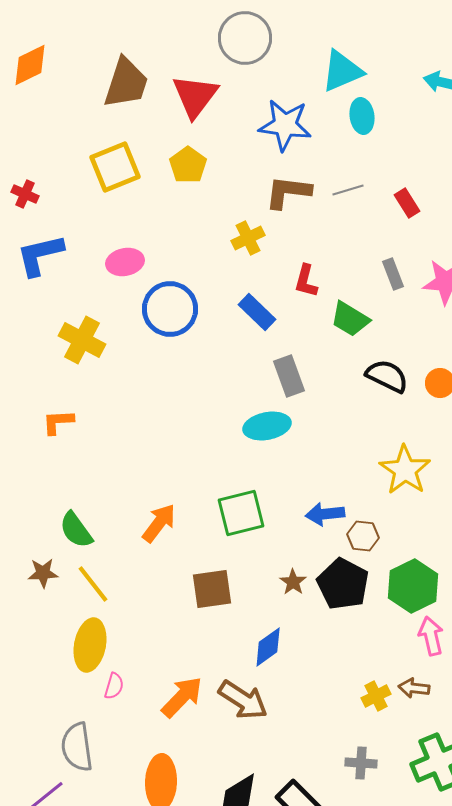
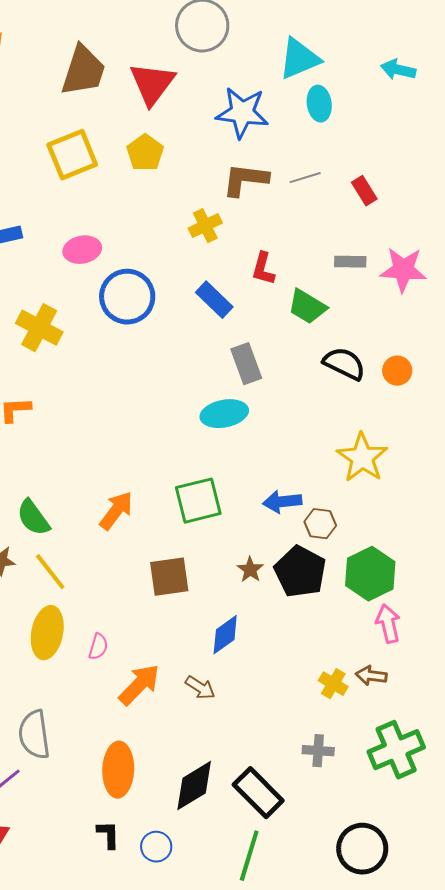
gray rectangle: (393, 274) -> (350, 262), turned -68
pink semicircle: (114, 686) -> (98, 647), moved
yellow cross: (376, 696) -> (333, 684), turned -32
brown arrow: (243, 700) -> (200, 688), size x0.6

